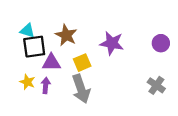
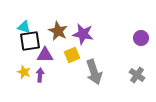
purple star: (112, 43) -> (83, 34), moved
gray arrow: (81, 89) -> (94, 72), moved

